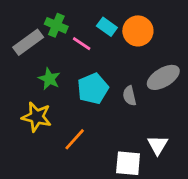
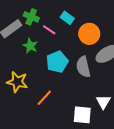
orange circle: (138, 31) -> (89, 34), moved
green star: (49, 79) -> (30, 46), moved
gray semicircle: (129, 96) -> (83, 67), size x1.5

